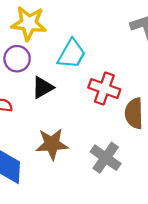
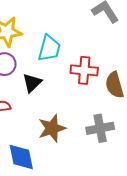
gray cross: (106, 158) -> (100, 128), turned -32

